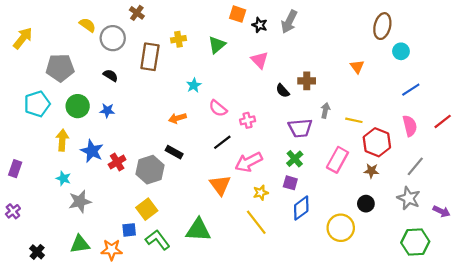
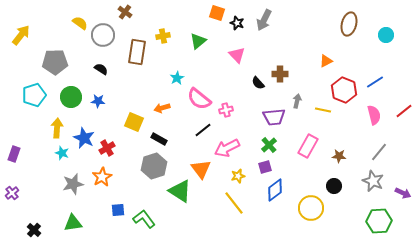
cyan circle: (401, 51) -> (386, 35), moved
orange triangle: (357, 67) -> (326, 61), turned 40
pink semicircle: (218, 108) -> (199, 99), size x1.4
red hexagon: (377, 142) -> (344, 90), moved
gray hexagon: (150, 170) -> (154, 166), moved
cyan star: (63, 178) -> (62, 153), moved
purple square: (290, 183) -> (265, 167), turned -32
yellow square: (147, 209) -> (134, 122), moved, turned -30
green triangle: (198, 230) -> (180, 191), moved, turned 30
orange star: (112, 250) -> (102, 177), moved, turned -30

